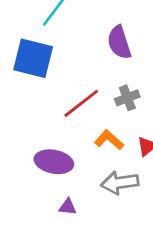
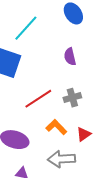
purple semicircle: (119, 42) -> (70, 57), size x0.7

